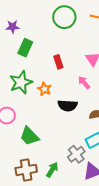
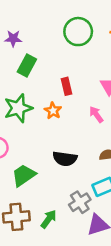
orange star: (45, 89) -> (53, 111), moved
black semicircle: (67, 106) -> (65, 159), moved
green trapezoid: (29, 136) -> (24, 175), turned 95

